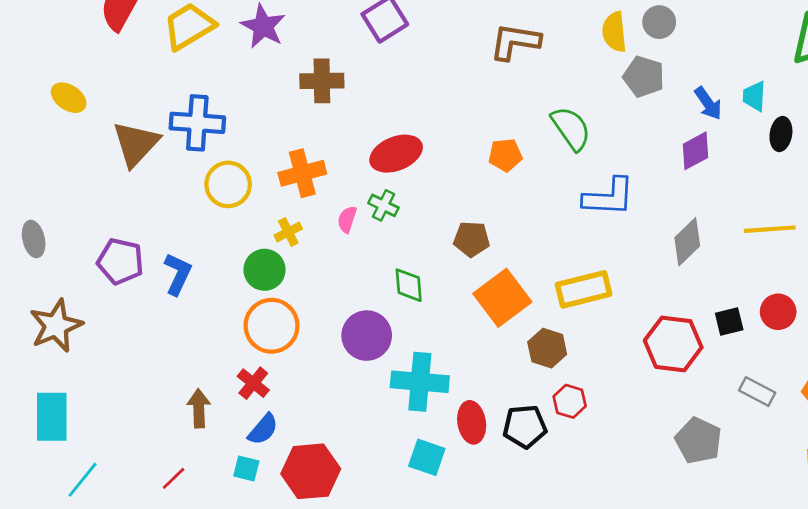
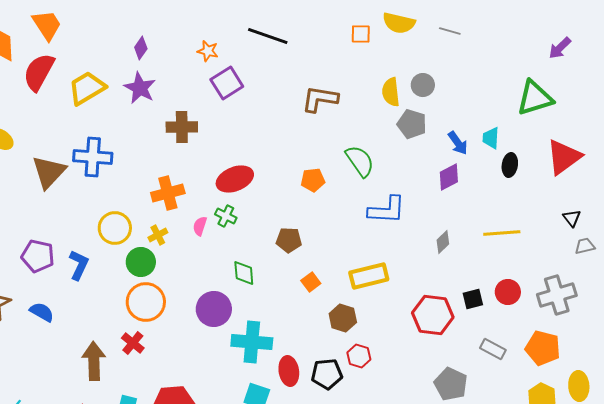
yellow circle: (228, 184) -> (115, 228), moved
gray diamond: (687, 242) -> (443, 242), size x0.7
orange square: (502, 298) -> (311, 282), size x0.5
brown arrow: (199, 408) -> (94, 361), size x1.4
blue semicircle: (263, 429) -> (42, 312), moved, turned -100

